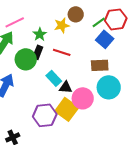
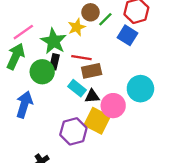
green line: (99, 22) -> (105, 19), moved
green star: (40, 34) -> (54, 41), size x1.6
brown rectangle: (100, 65) -> (92, 71), moved

